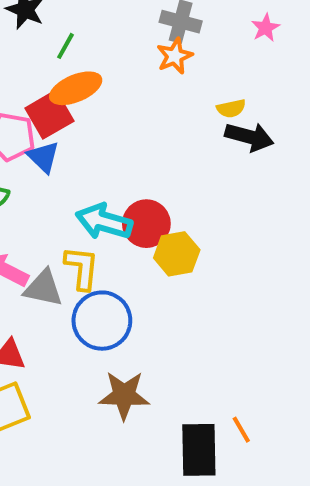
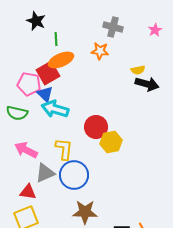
green line: (66, 46) -> (56, 39), turned -32
orange star: (175, 56) -> (100, 51), moved, turned 30
cyan arrow: (104, 222) -> (55, 109), moved
gray triangle: (43, 288) -> (45, 173), moved, turned -35

